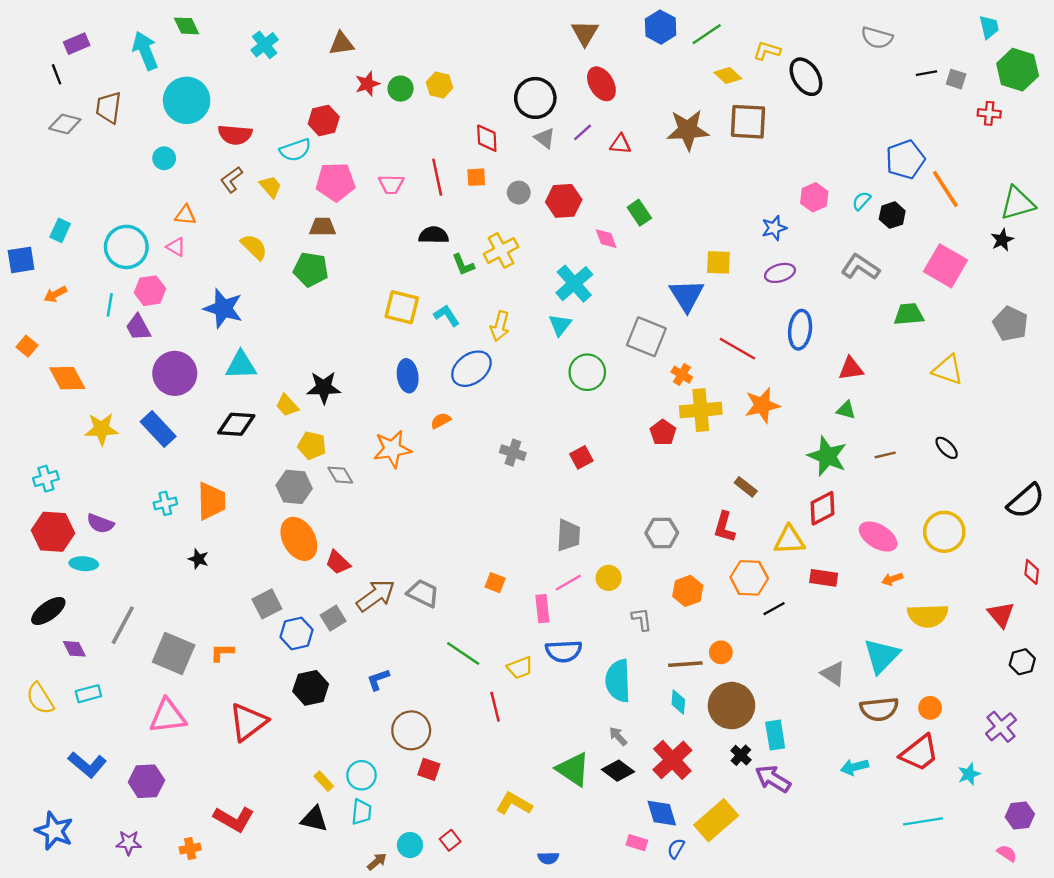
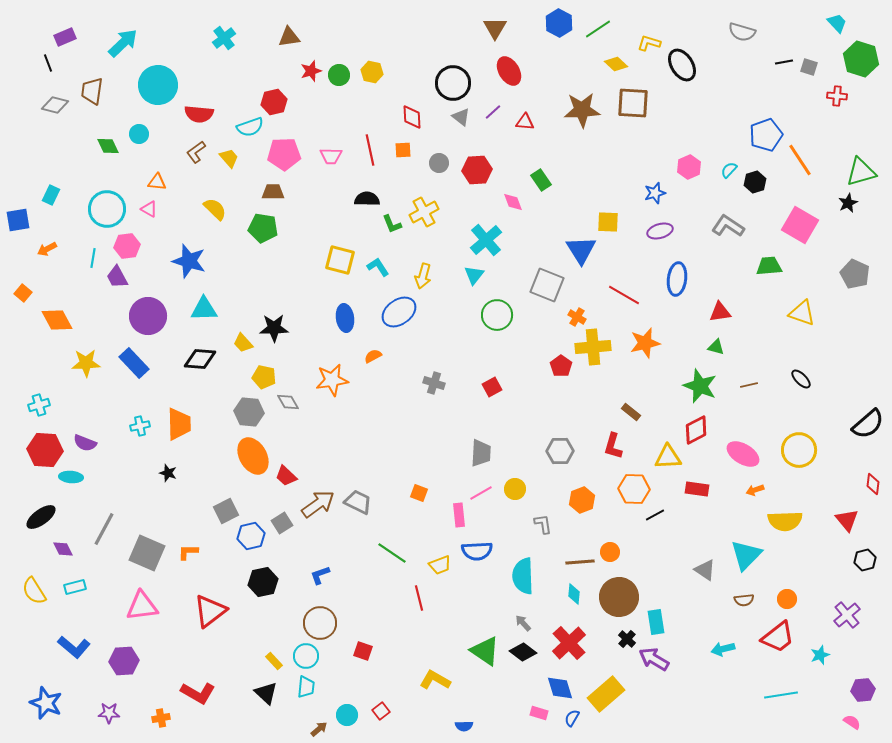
green diamond: (187, 26) -> (108, 146), moved
cyan trapezoid: (989, 27) -> (837, 23), turned -30
cyan arrow: (145, 51) -> (123, 43), turned 68
brown semicircle: (879, 709) -> (744, 600), size x0.6
brown circle: (411, 730) -> (320, 623), moved
black triangle: (314, 819) -> (266, 693), turned 30

